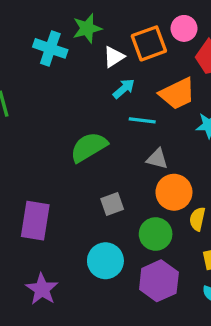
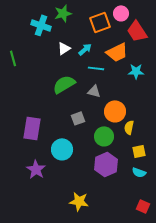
white triangle: (114, 57) -> (64, 48), moved
gray triangle: (157, 159) -> (94, 91), moved
cyan circle: (105, 261) -> (62, 149), moved

